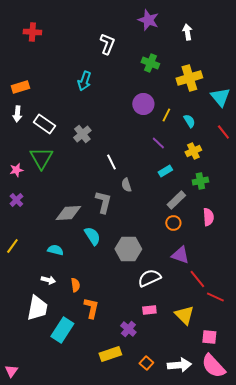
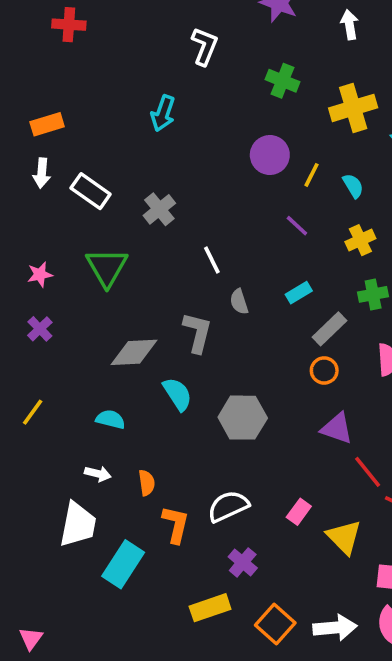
green triangle: (41, 158) -> (107, 267), moved
cyan rectangle: (165, 171) -> (299, 293), moved
white semicircle: (149, 278) -> (228, 506), moved
pink rectangle: (149, 310) -> (299, 512), moved, turned -48
orange square: (146, 363) -> (275, 624), size x1.5

